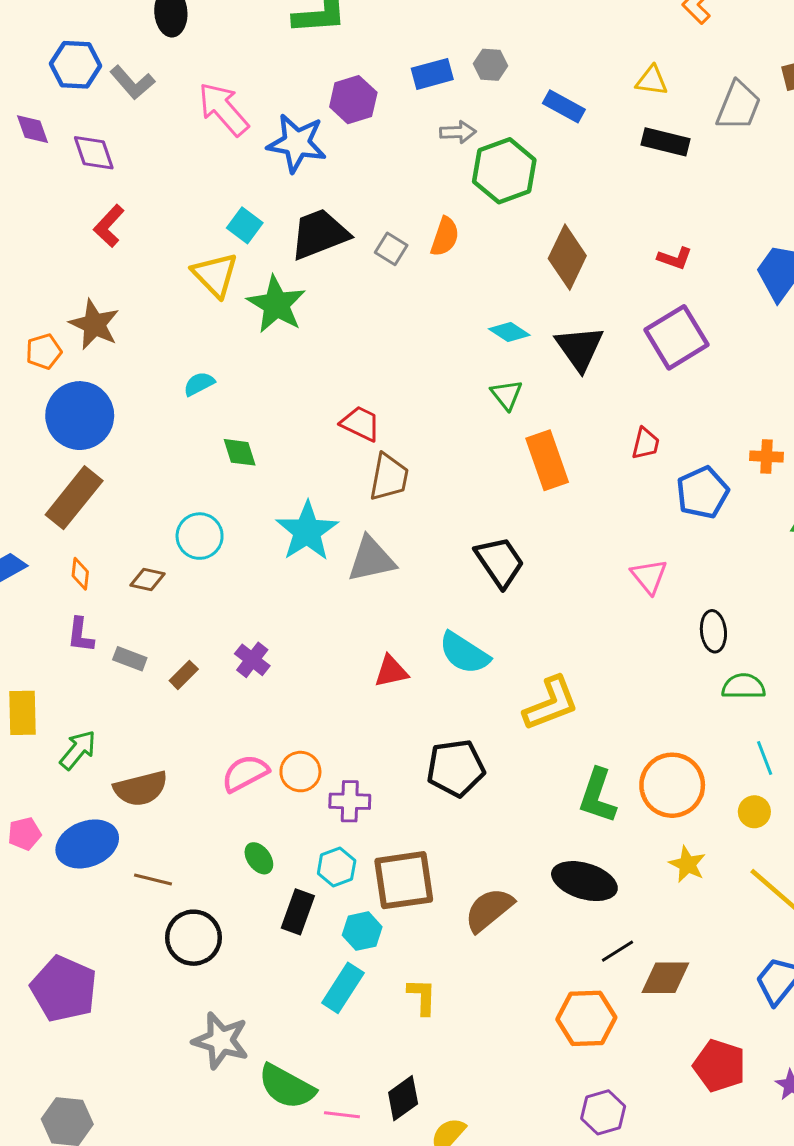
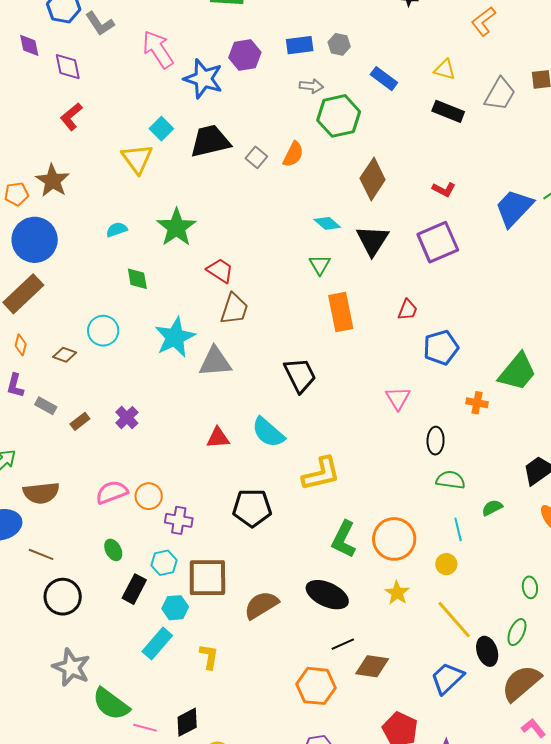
green star: (276, 304) -> (176, 227), moved
orange cross: (767, 456) -> (477, 403), moved

